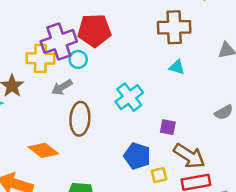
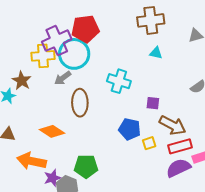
cyan circle: (78, 59) -> (74, 54), size x2.0
cyan cross: (129, 97) -> (119, 81), turned -30

